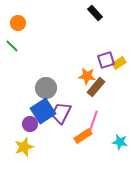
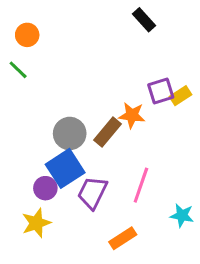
brown rectangle: (96, 87) -> (108, 132), moved
purple trapezoid: (61, 113) -> (92, 193), moved
orange rectangle: (83, 136) -> (123, 238), moved

